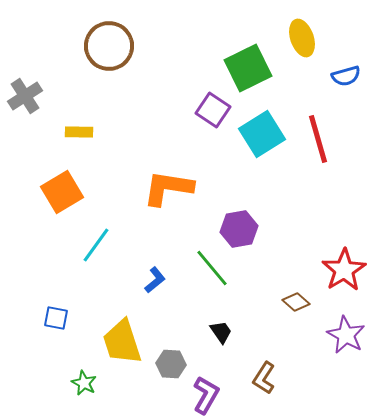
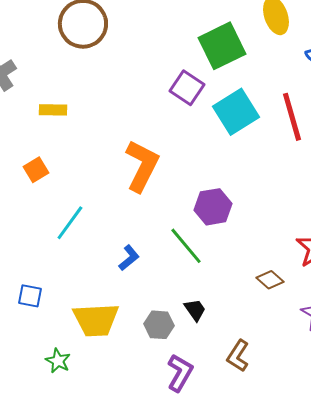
orange L-shape: (168, 188) -> (142, 166), turned 108
orange square: (62, 192) -> (36, 170), size x0.6
yellow trapezoid: (122, 342) -> (96, 320), turned -75
gray hexagon: (171, 364) -> (159, 325), moved

